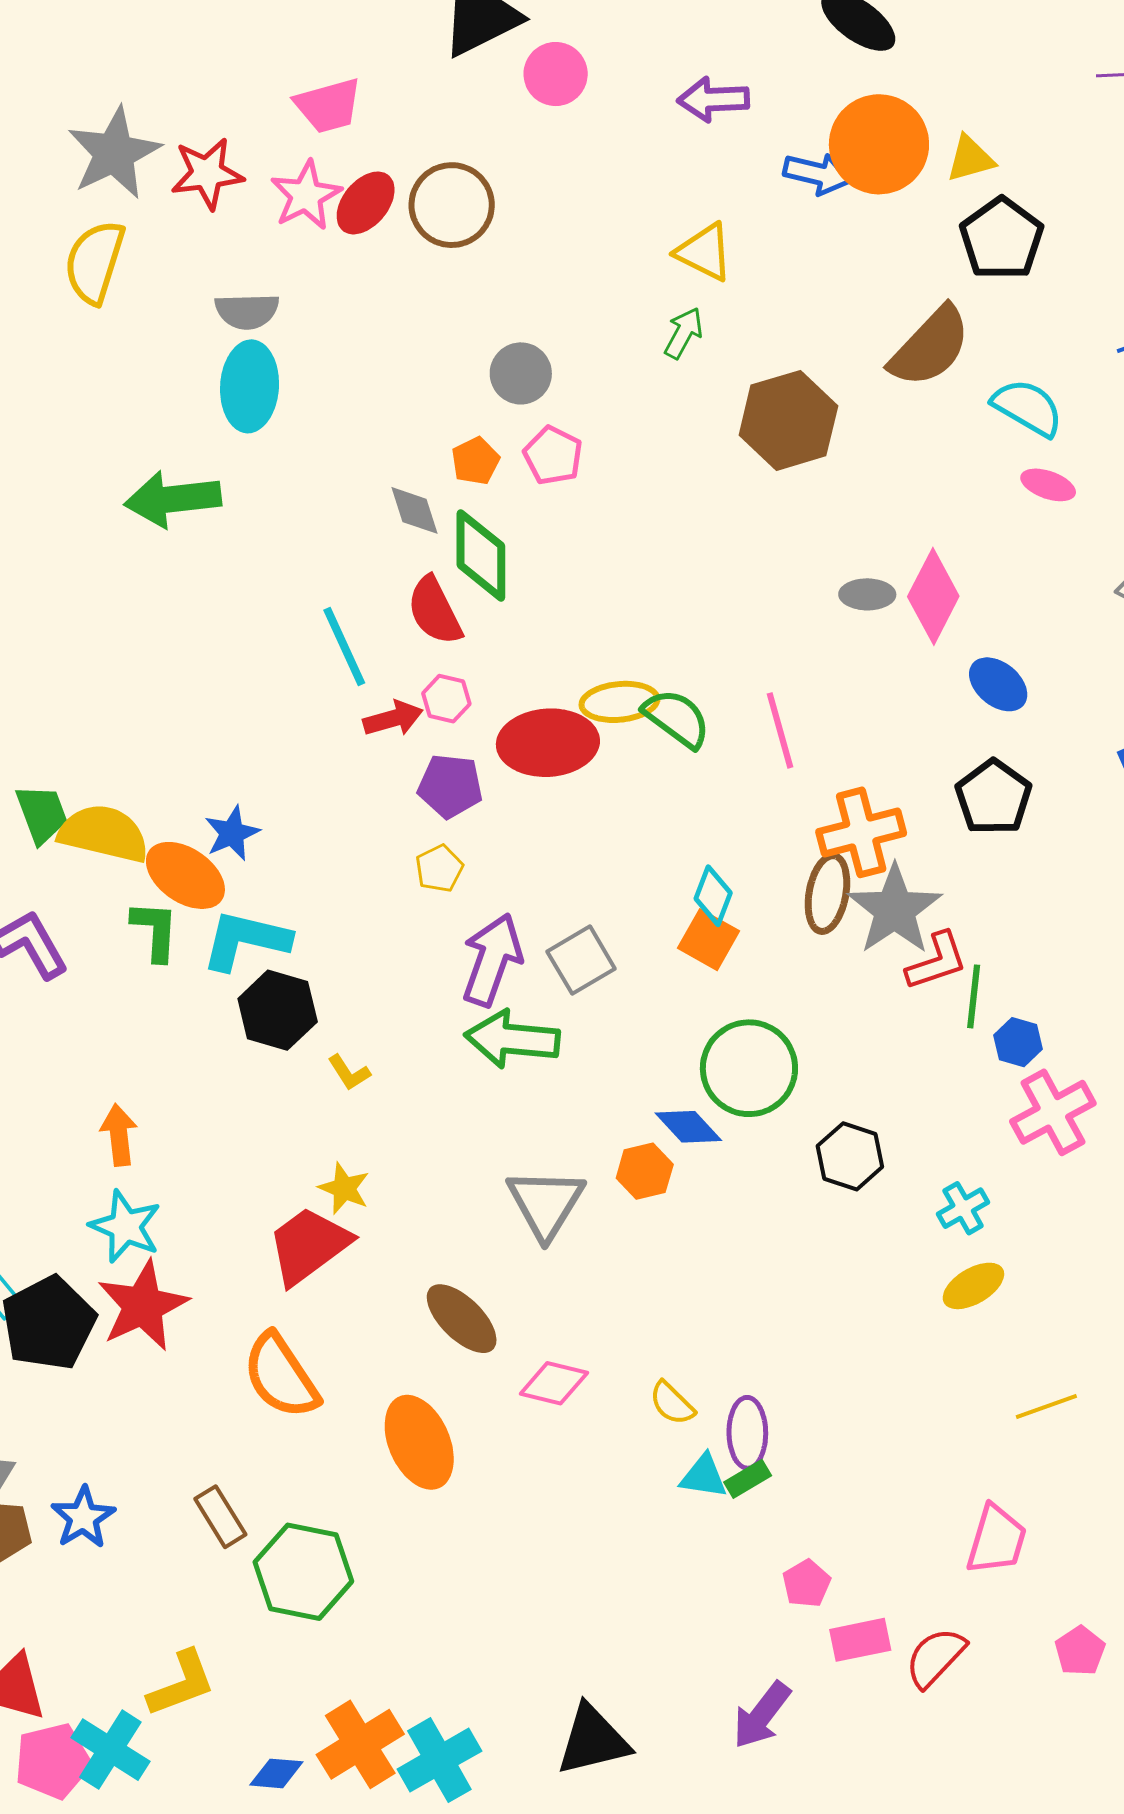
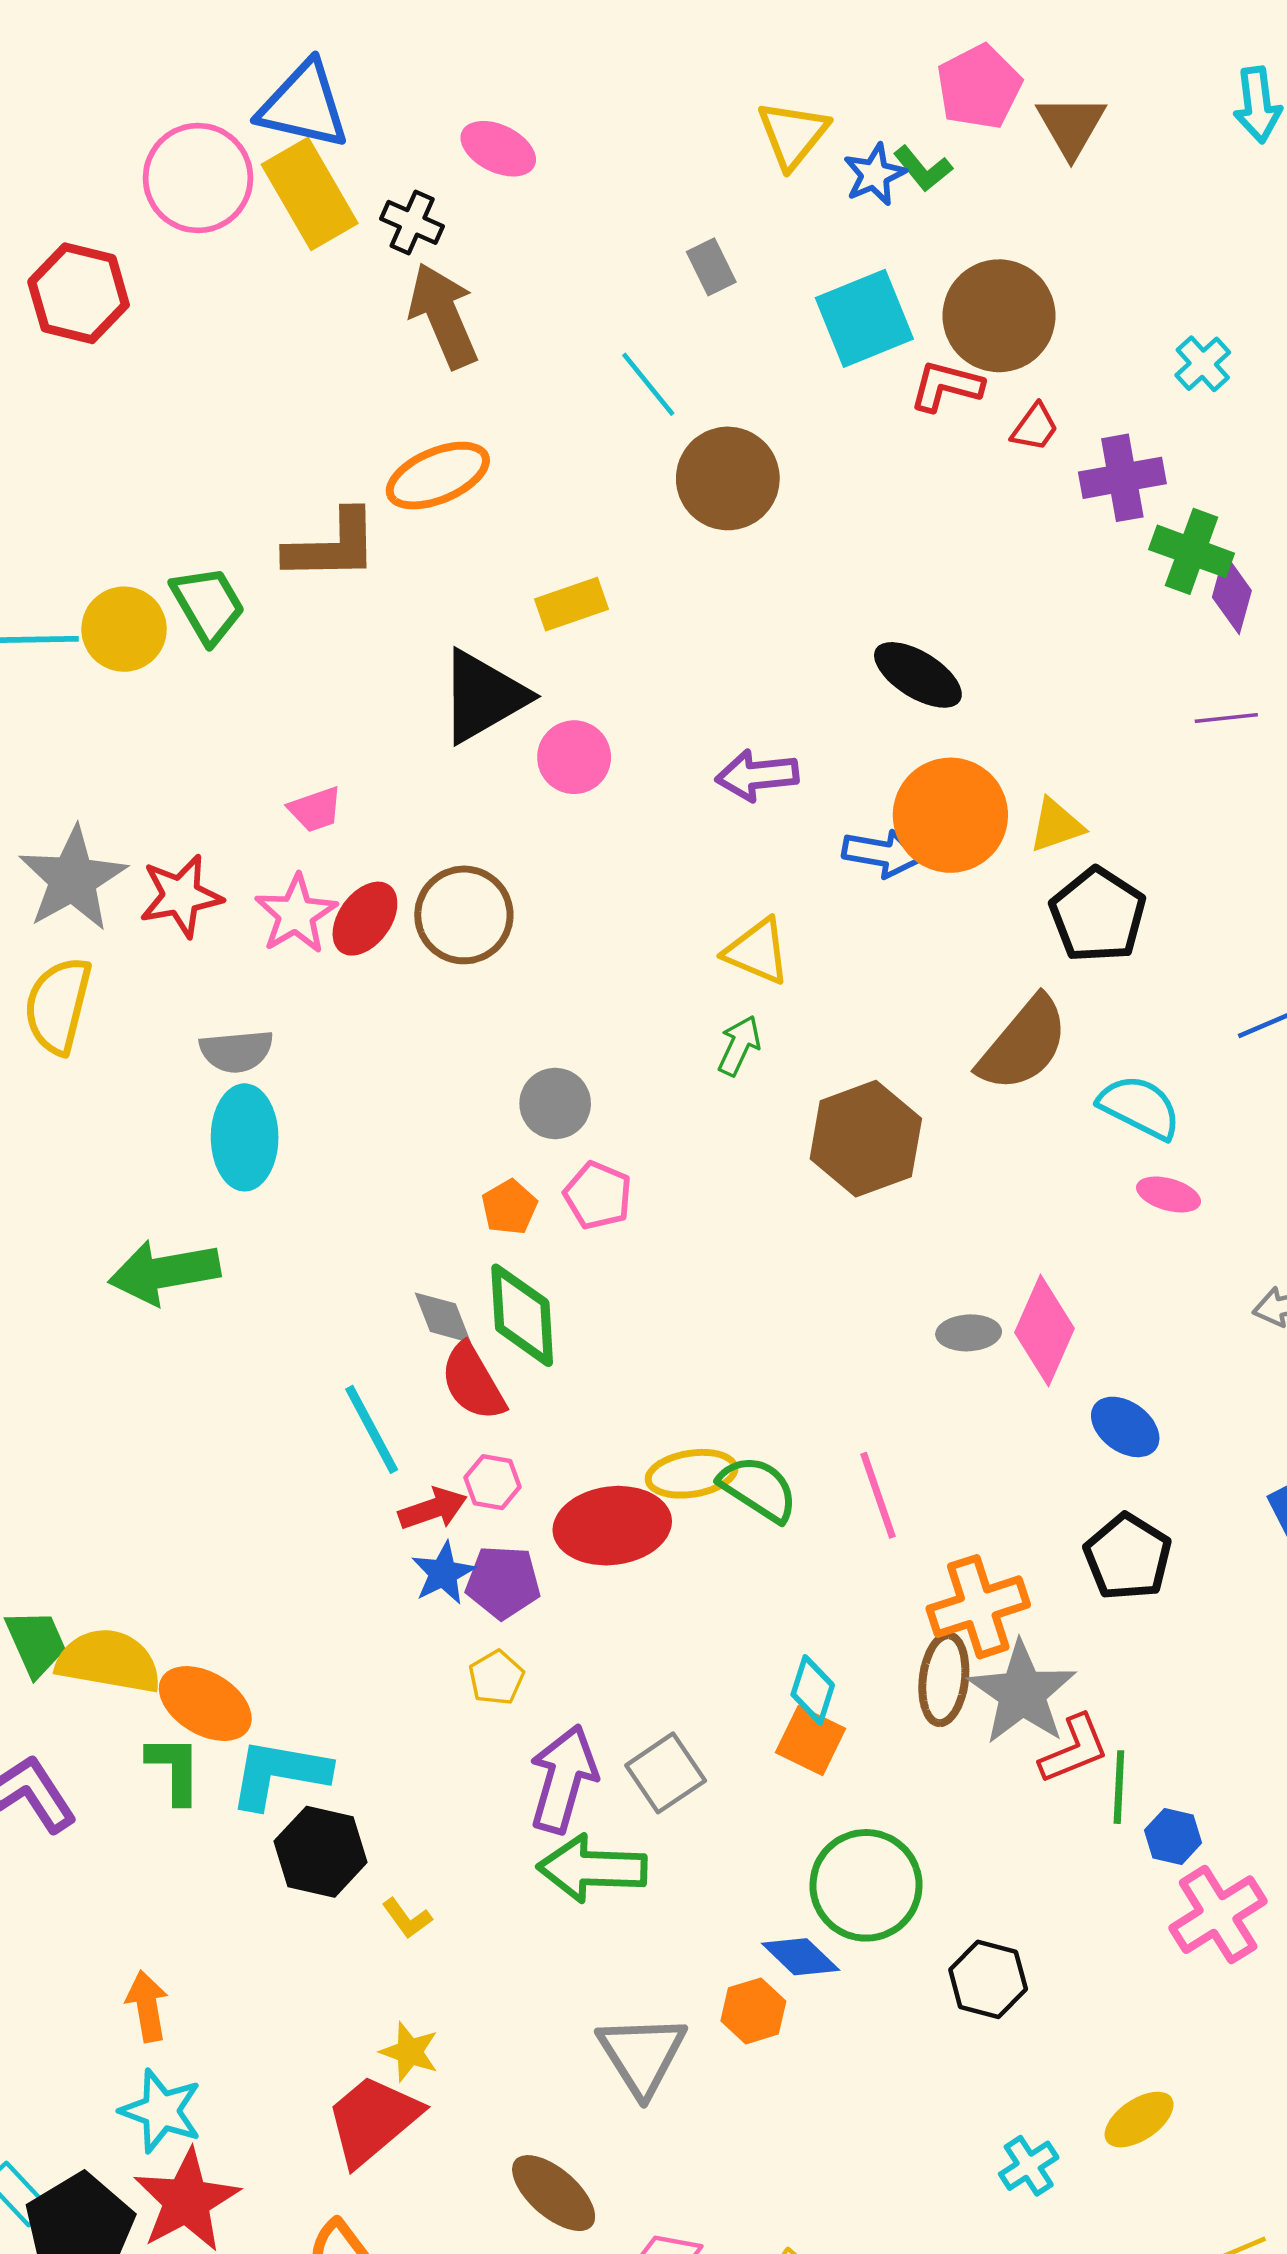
pink trapezoid: (328, 106) -> (315, 809), size x0.7
gray diamond: (414, 510) -> (443, 1318), moved
blue star: (232, 833) -> (443, 1573), moved
cyan cross: (963, 1208) -> (1029, 2166), moved

